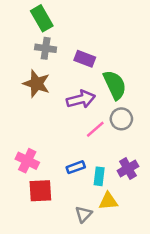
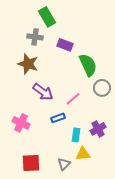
green rectangle: (42, 18) -> (47, 17), moved
purple arrow: (81, 99) -> (43, 92), moved, turned 50
gray circle: (121, 119) -> (102, 88), moved
blue rectangle: (76, 167) -> (58, 118), moved
red square: (40, 191) -> (31, 163), moved

